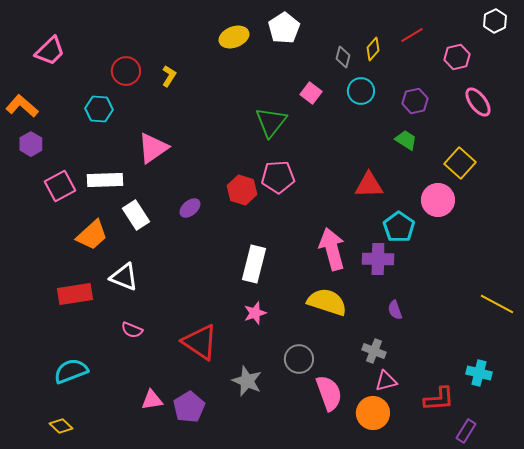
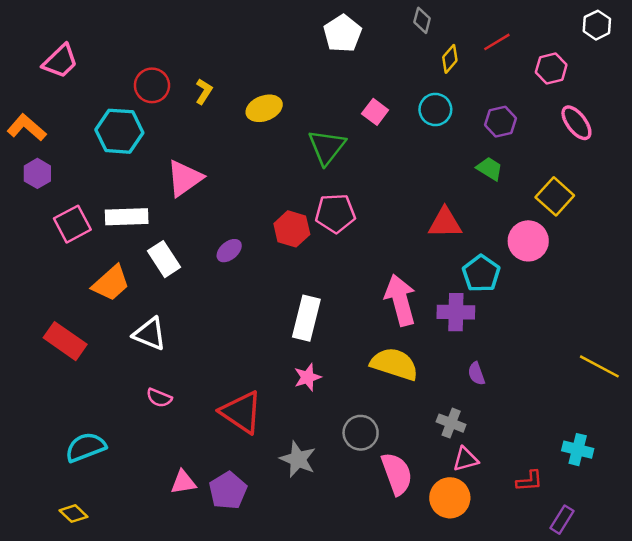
yellow ellipse: (234, 37) -> (264, 108), moved
gray diamond: (343, 57) -> (422, 20), moved
cyan hexagon: (99, 109) -> (119, 131), size x1.4
red rectangle: (75, 294) -> (65, 341), moved, turned 44
red L-shape: (439, 399) -> (529, 481), size x0.7

